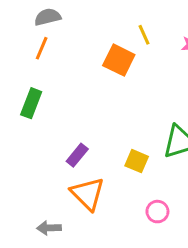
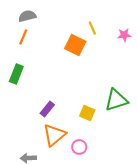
orange triangle: (88, 194) -> (54, 135), turned 35
pink circle: (157, 212) -> (79, 147), moved

